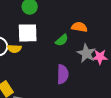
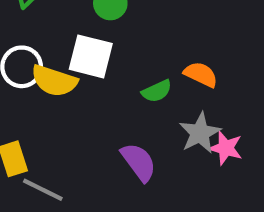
yellow semicircle: (14, 49) -> (54, 81), size x1.5
purple semicircle: (63, 74) -> (139, 162), turned -54

